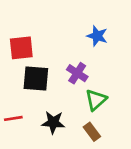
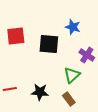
purple cross: (77, 73) -> (87, 55), moved
black square: (36, 78) -> (49, 44), moved

